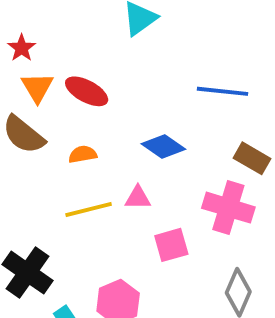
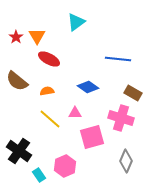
orange triangle: (37, 87) -> (37, 36), moved
yellow line: (89, 210) -> (50, 119), turned 55
pink square: (171, 245) -> (92, 137), size x1.4

